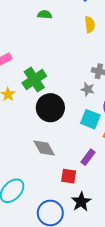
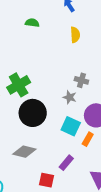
gray diamond: (44, 148) -> (24, 152), turned -50

